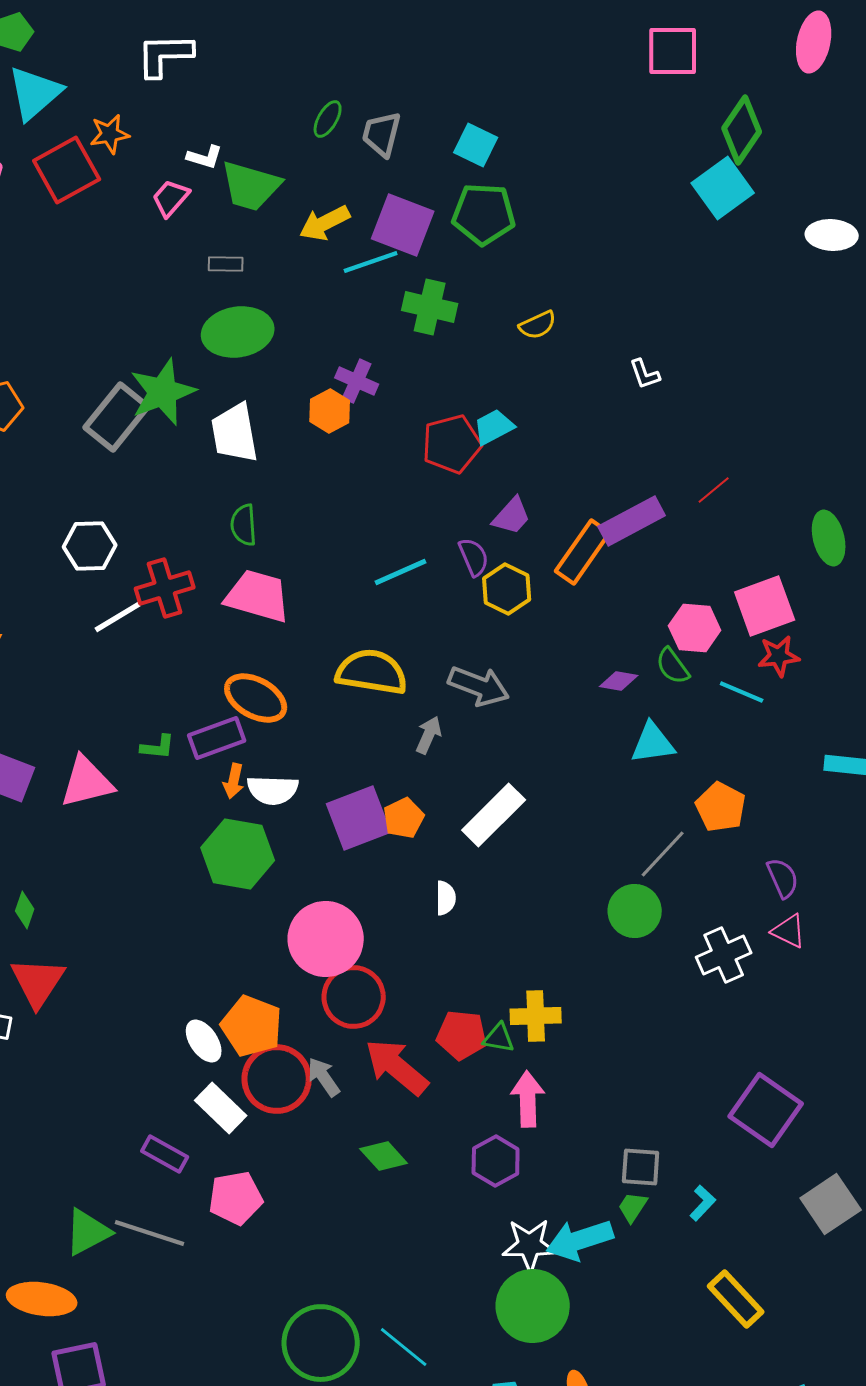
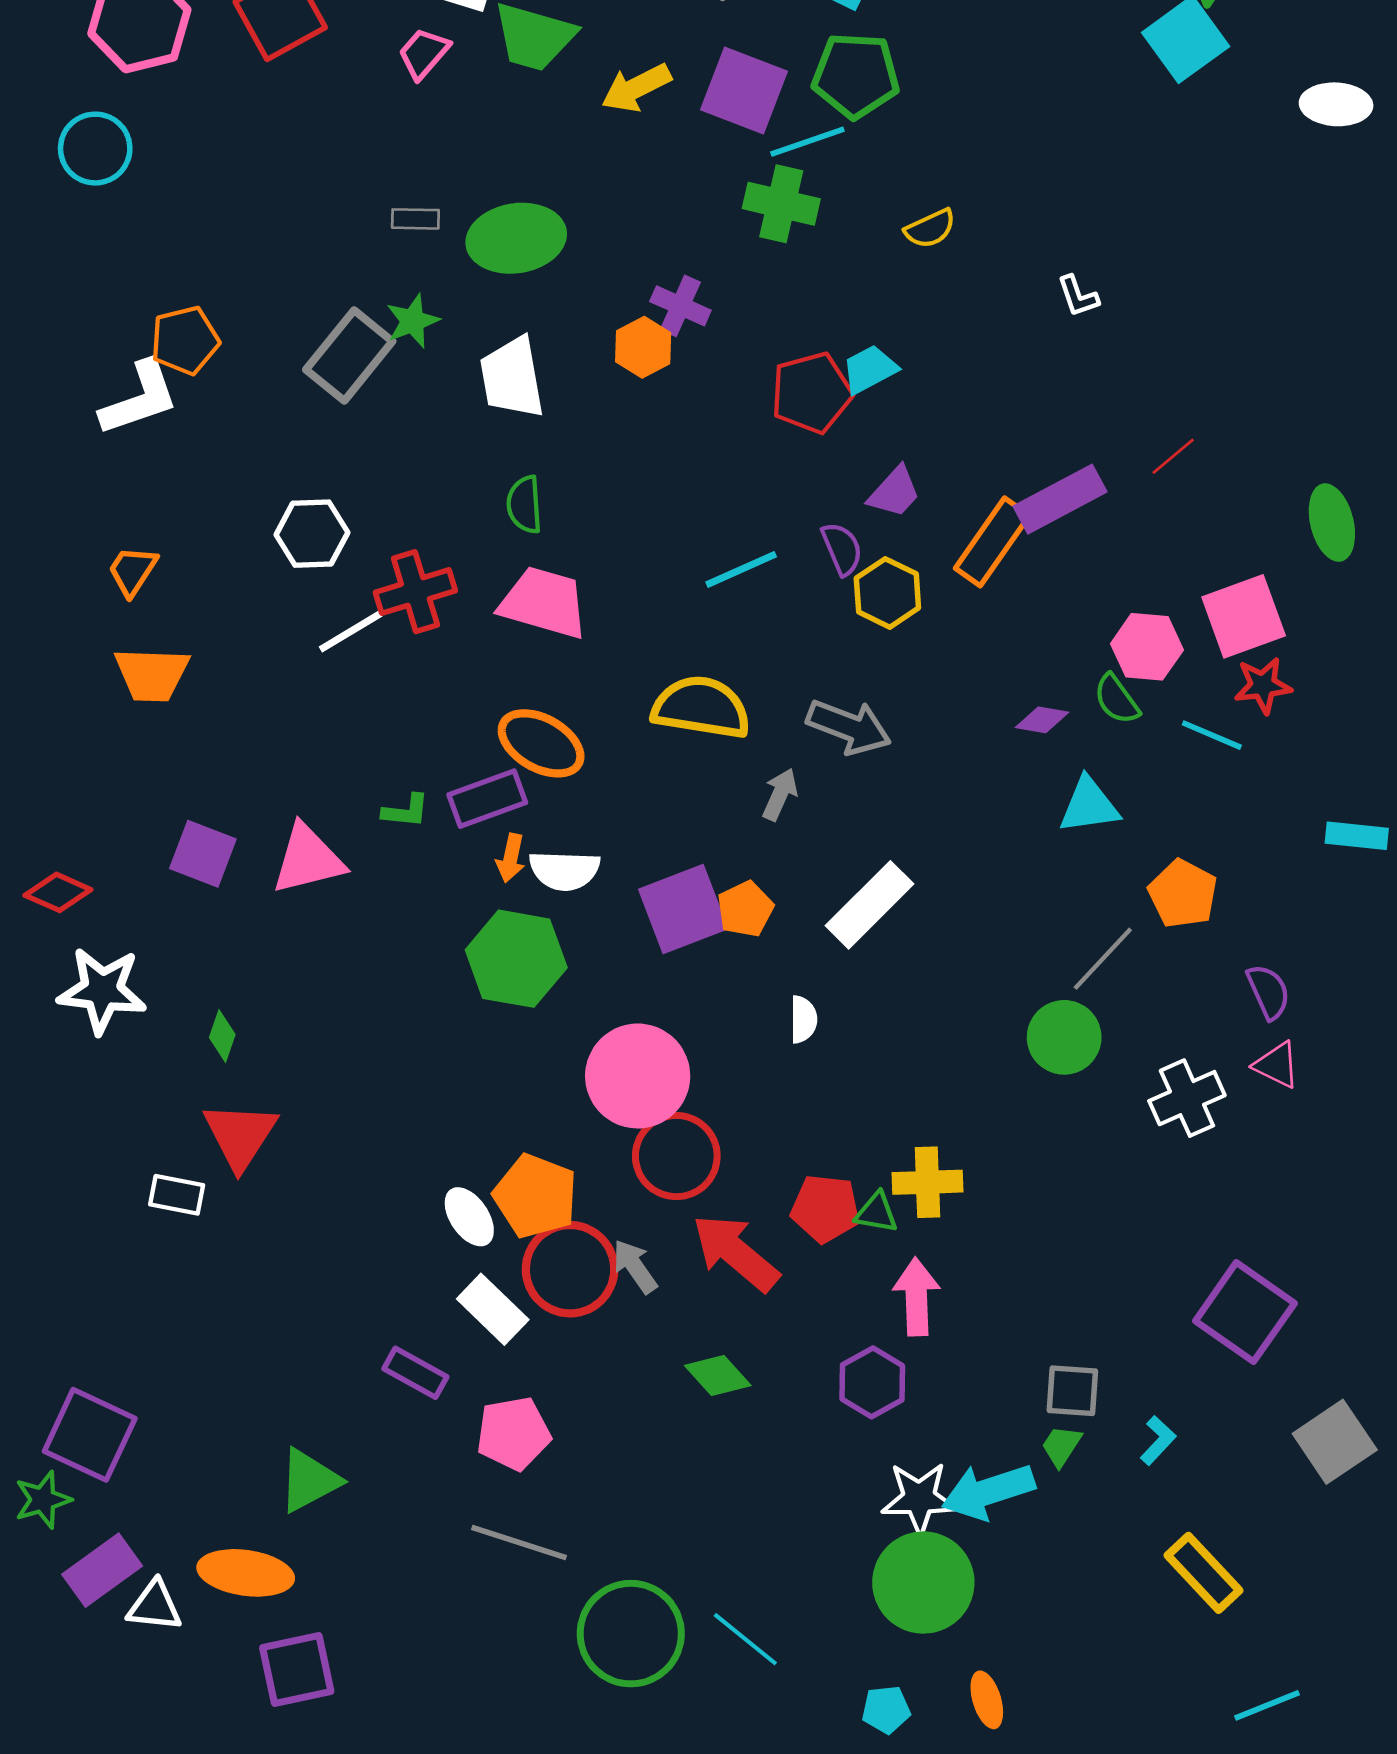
cyan line: (371, 262) -> (807, 142), moved
gray rectangle: (226, 264) -> (415, 219), moved
green star: (163, 392) -> (413, 321), size x0.6
gray line: (150, 1233) -> (519, 1543), moved

